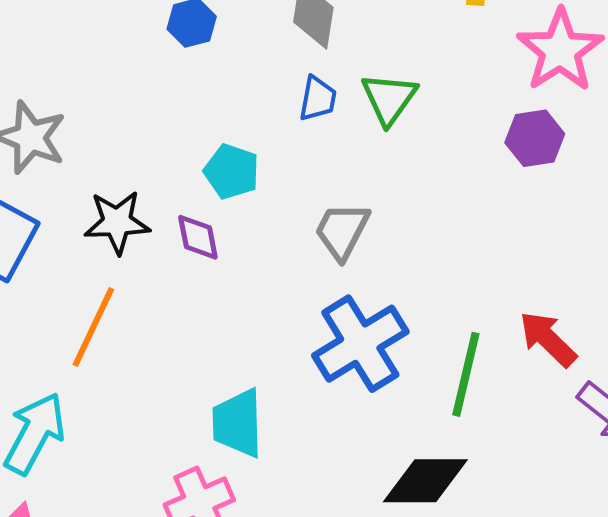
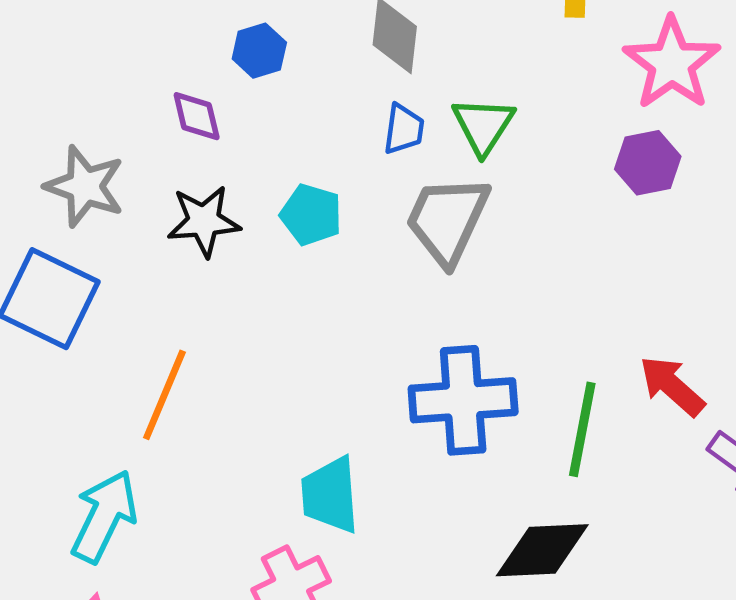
black star: (117, 222) -> (204, 221), moved
gray trapezoid: (342, 231) -> (447, 220), moved, size x1.4
purple diamond: (198, 237) -> (197, 116), moved
blue cross: (360, 344) -> (463, 400), turned 30

